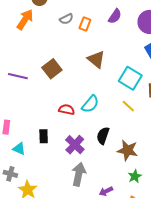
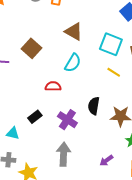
cyan semicircle: (90, 104) -> (73, 63), moved
black rectangle: (44, 136) -> (35, 117), turned 64
gray arrow: (79, 174) -> (64, 154), moved

